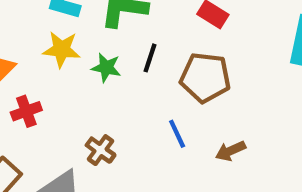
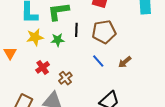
red cross: (26, 111) -> (43, 67), moved
brown cross: (101, 150) -> (65, 78), turned 32

